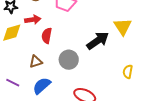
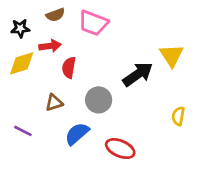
blue semicircle: (42, 86) -> (77, 134), moved

